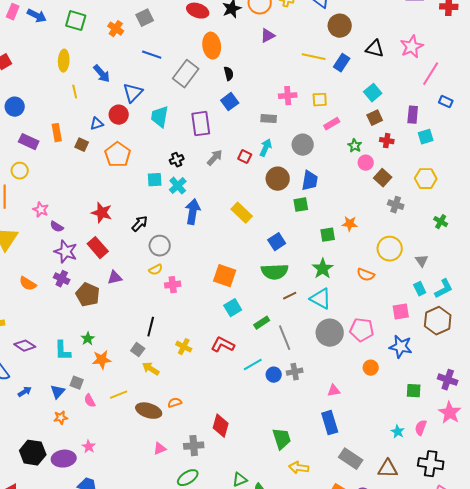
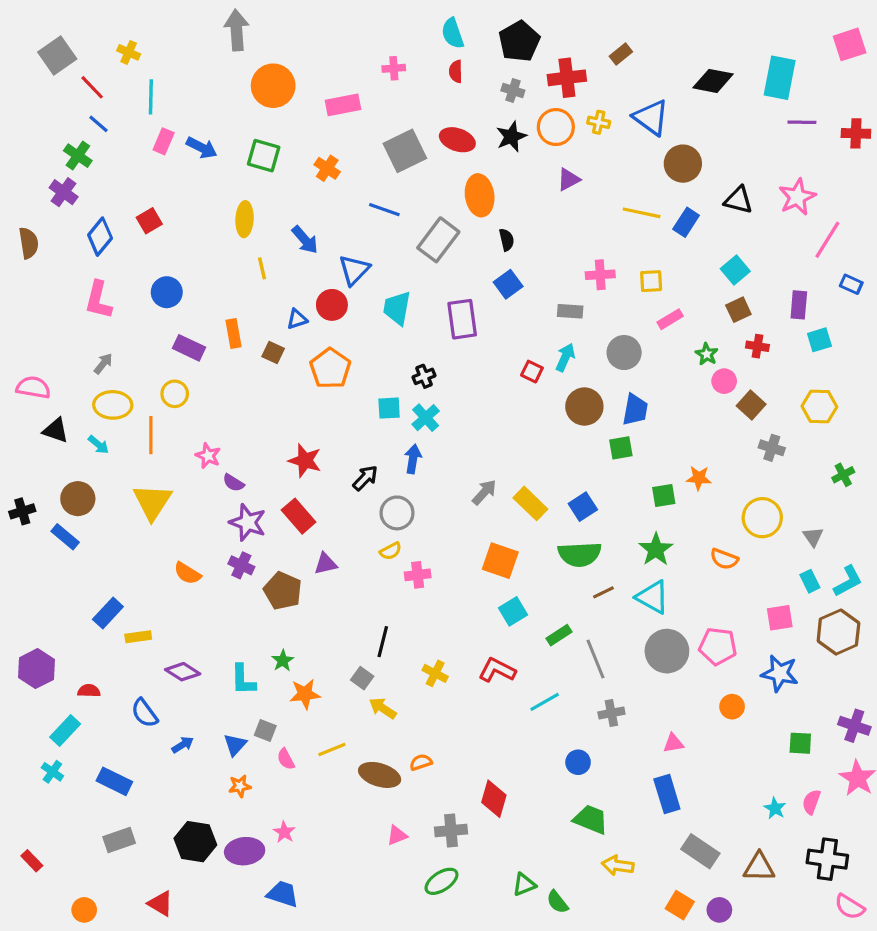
gray square: (145, 18) -> (405, 151), moved, size x1.5
gray arrow: (215, 158) -> (484, 492), moved
blue arrow: (193, 212) -> (413, 459), moved, size x0.7
yellow rectangle: (242, 213) -> (530, 503), moved
green cross: (441, 222) -> (843, 475), turned 32
blue circle: (274, 375) -> (578, 762), moved
green trapezoid: (282, 439) -> (591, 819), turned -50

